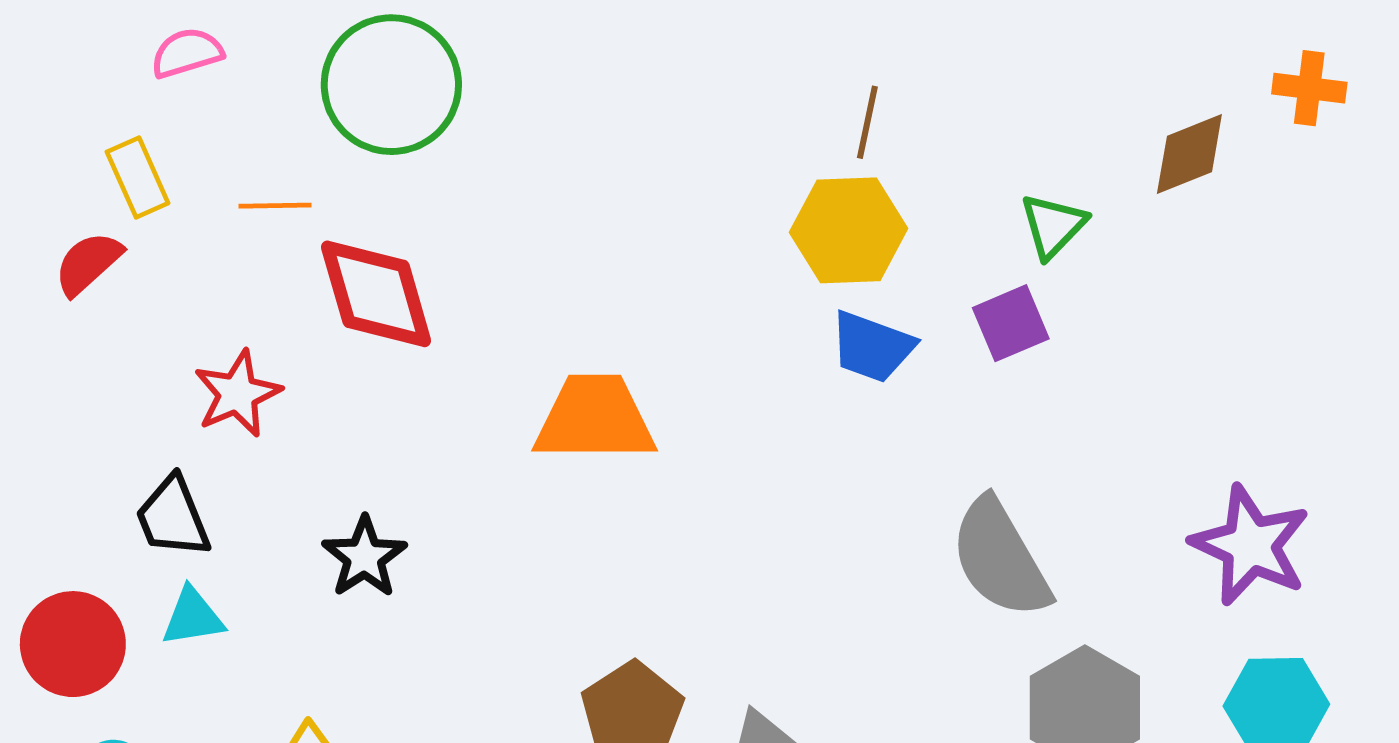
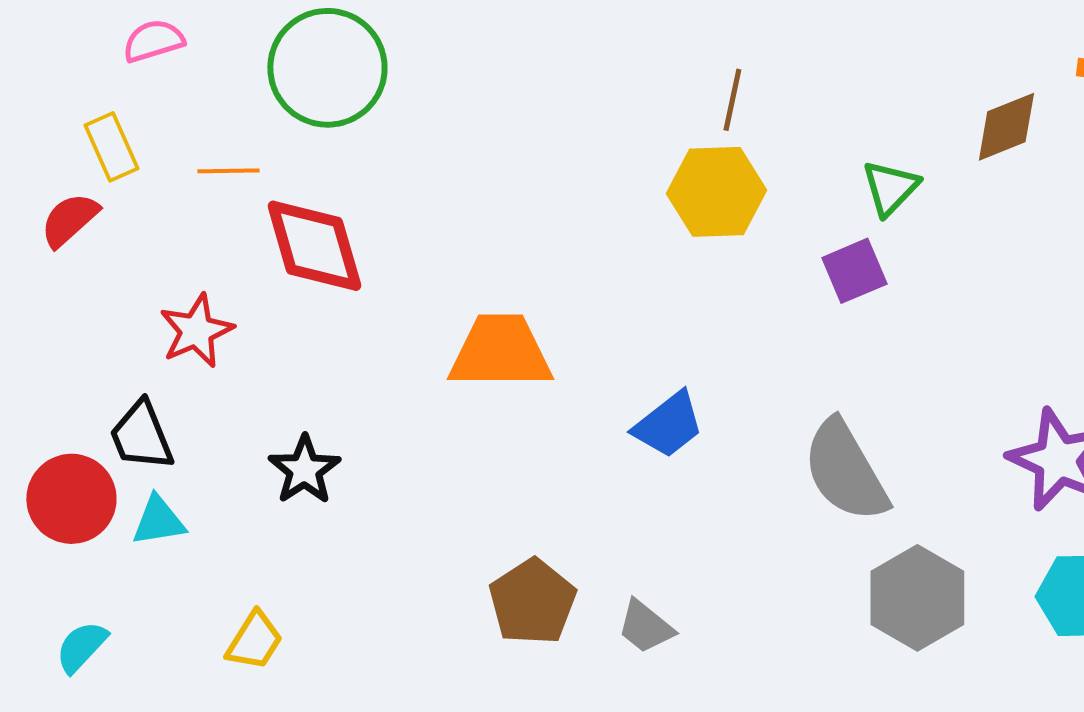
blue trapezoid: (872, 347) -> (668, 425), moved, turned -58
red circle: (73, 644) -> (71, 499), moved

